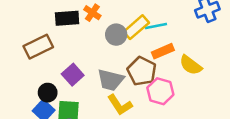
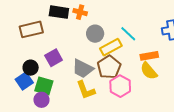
orange cross: (92, 13) -> (80, 12), turned -32
cyan line: (156, 26) -> (128, 34), turned 42
yellow rectangle: (136, 27) -> (111, 47), moved
orange rectangle: (163, 51) -> (149, 56), moved

